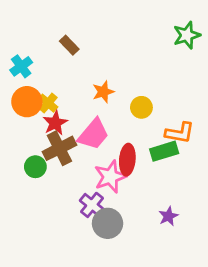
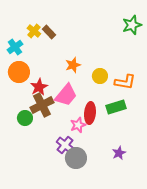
yellow cross: (48, 103) -> (34, 31), moved
orange L-shape: (180, 133) -> (125, 82), moved
pink star: (110, 177) -> (78, 125), size x0.7

